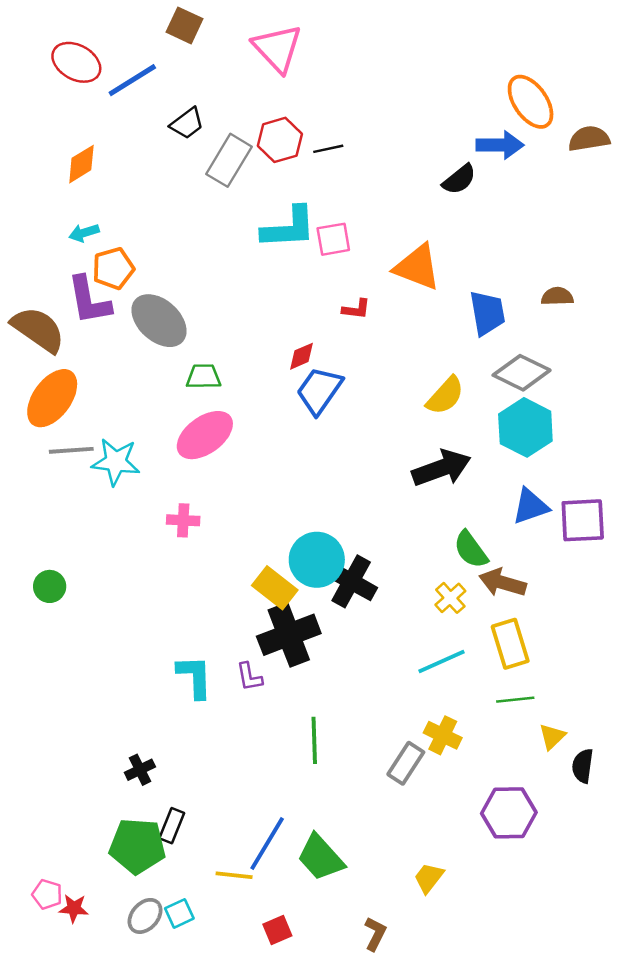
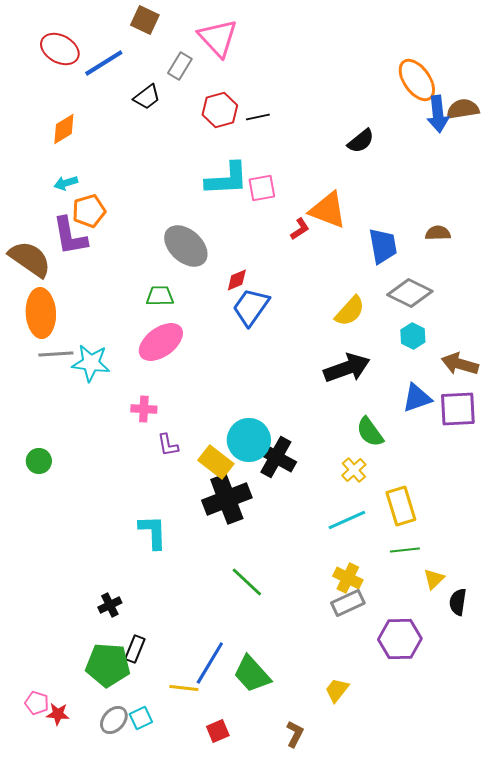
blue arrow: (500, 145) -> (438, 114), moved, turned 84
gray rectangle: (229, 160) -> (180, 66), moved, size x0.7
red L-shape: (356, 309) -> (300, 229), moved, turned -40
gray ellipse: (159, 321) -> (186, 246), moved
orange ellipse: (52, 398) -> (41, 313), turned -39
cyan hexagon: (525, 427) -> (413, 336), size x0.6
brown arrow: (503, 583) -> (460, 364), moved
purple L-shape: (249, 677) -> (168, 445), moved
green line: (314, 740) -> (247, 582), turned -45
gray rectangle: (406, 763) -> (348, 603), moved, turned 32

